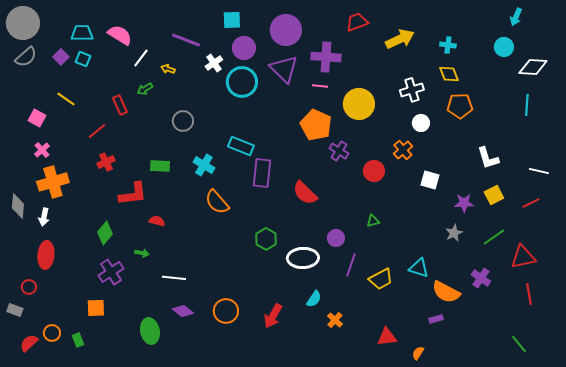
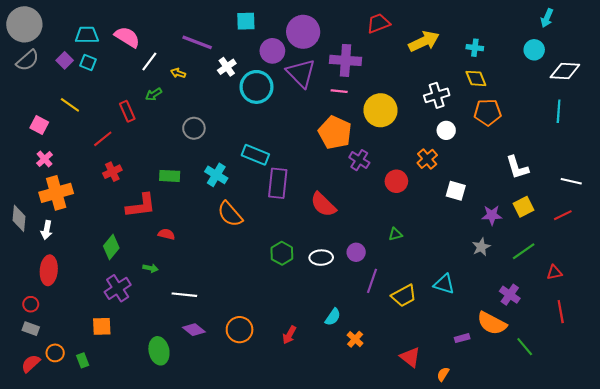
purple circle: (244, 48) -> (272, 51), moved
red triangle: (523, 257) -> (554, 272), size x0.6
white ellipse: (303, 258) -> (321, 258), moved, size x0.7
orange semicircle: (446, 292) -> (492, 323), moved
gray rectangle: (15, 310) -> (31, 329), moved
red arrow: (273, 316) -> (289, 335), size x0.7
red triangle: (387, 337) -> (410, 357), turned 45
green line: (519, 344) -> (525, 347), moved

